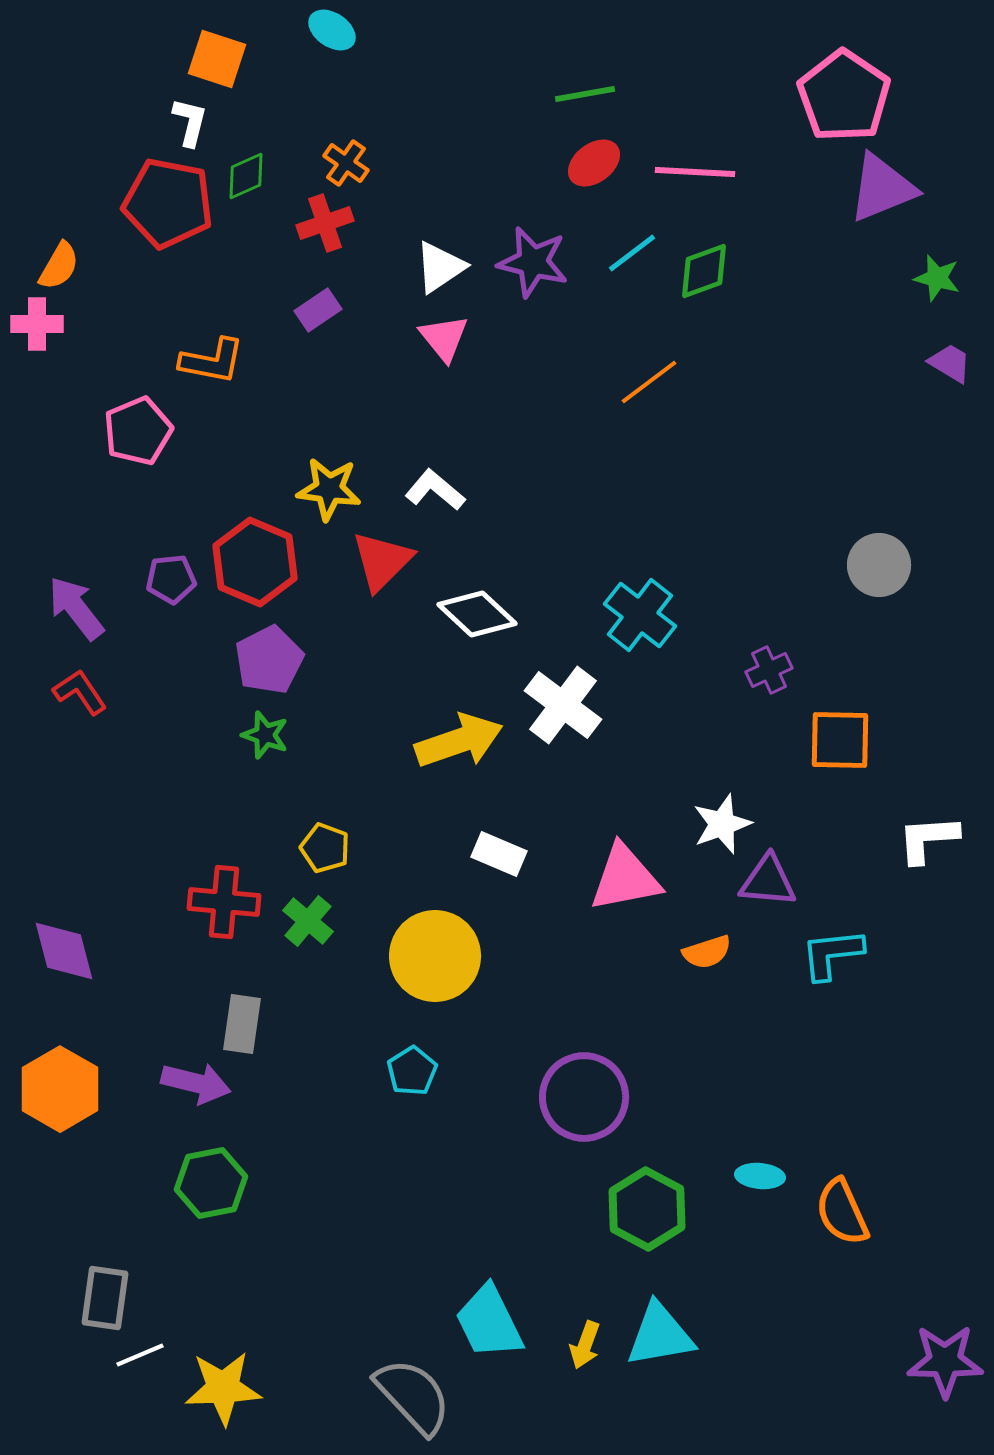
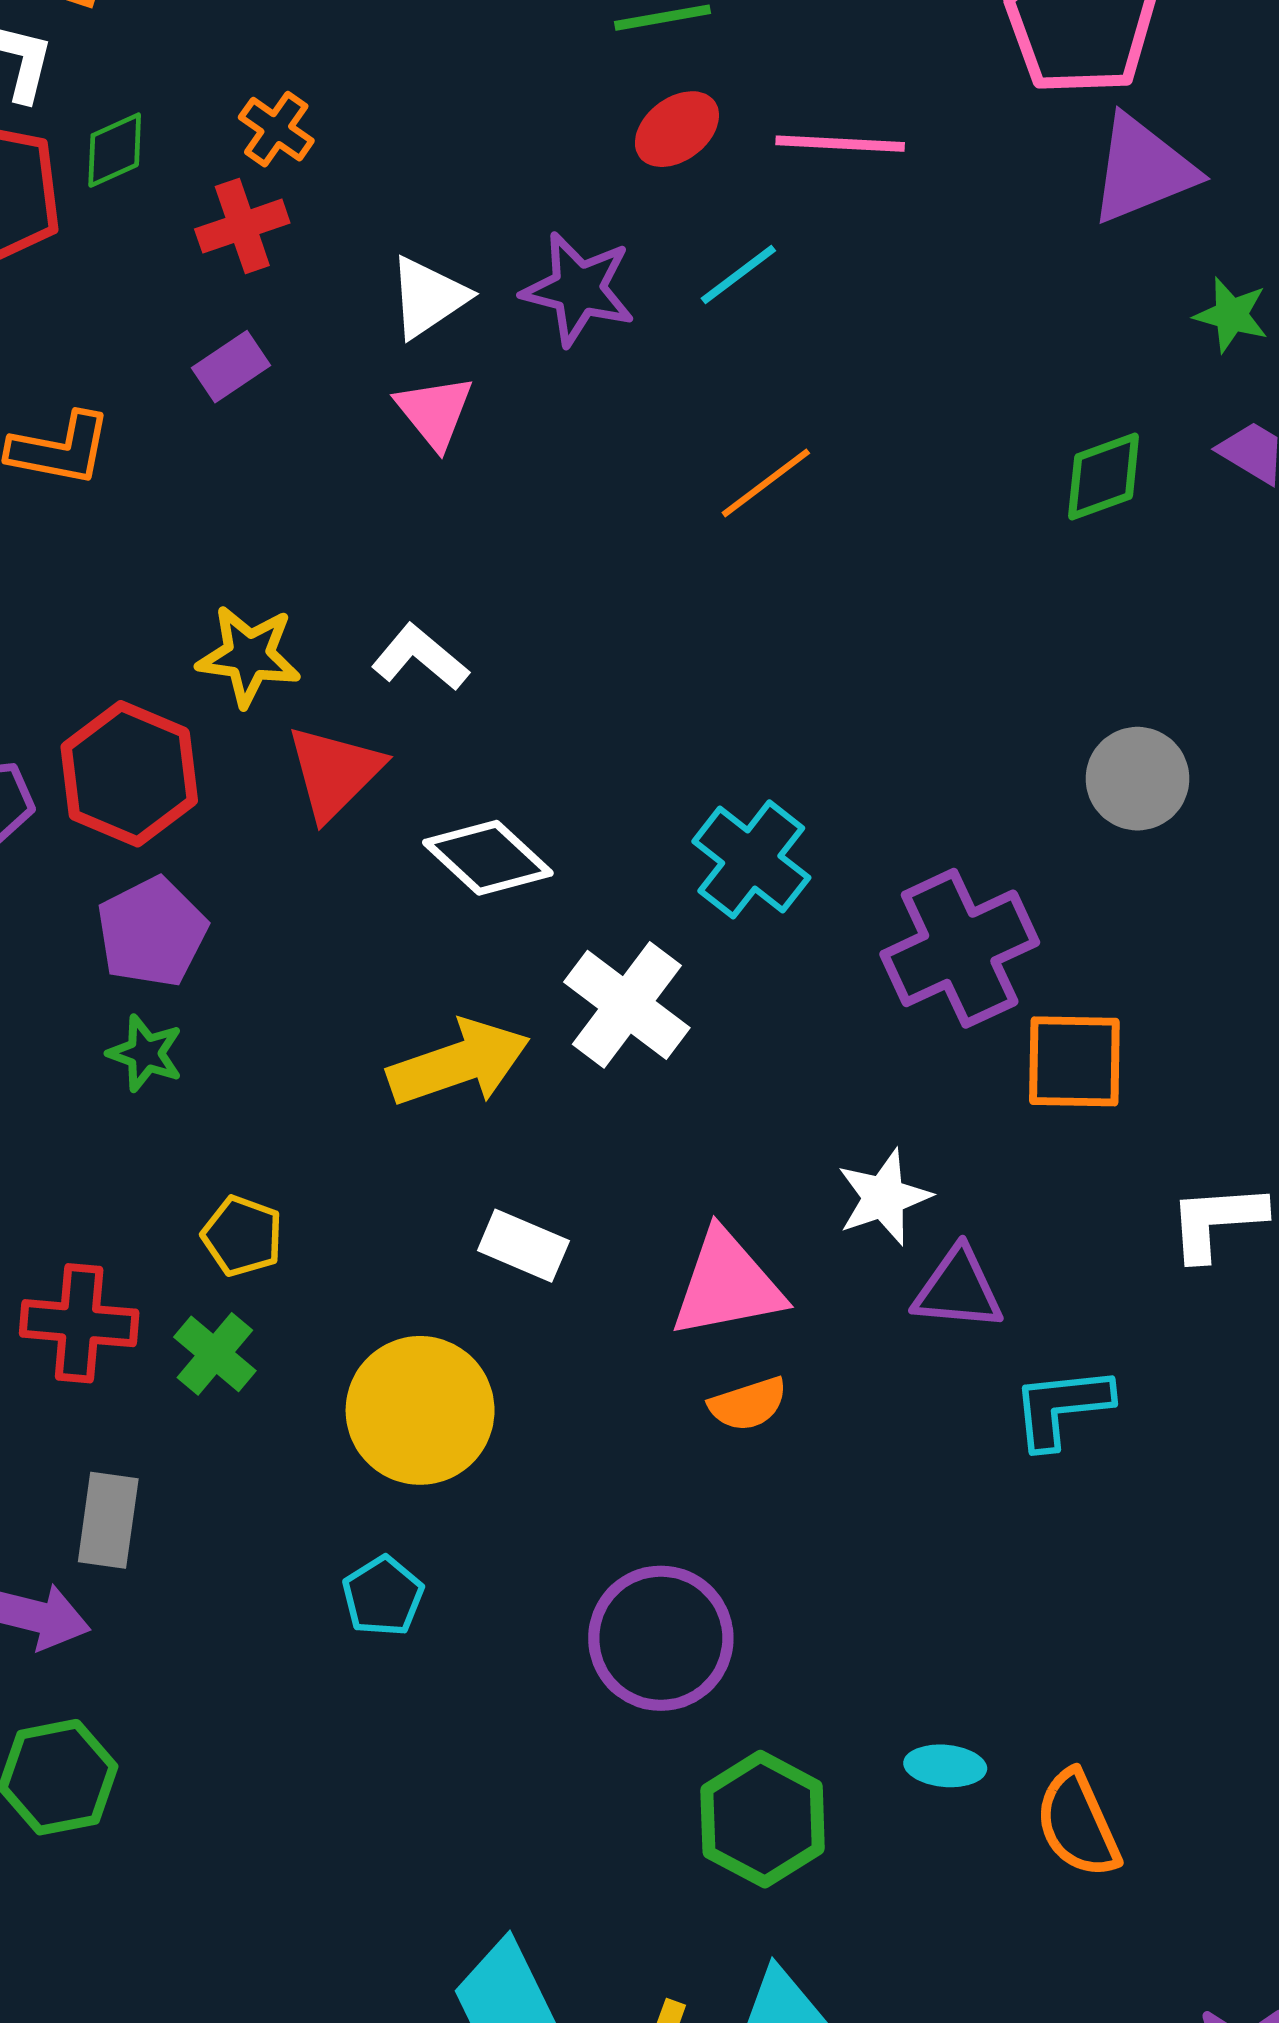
green diamond: (704, 271) -> (1104, 476), moved
purple cross: (769, 670) -> (960, 948), size x2.0
orange semicircle: (707, 952) -> (748, 1404), moved

